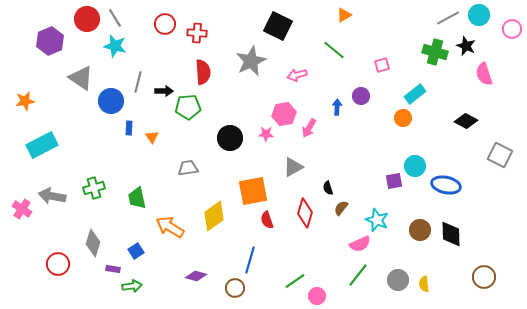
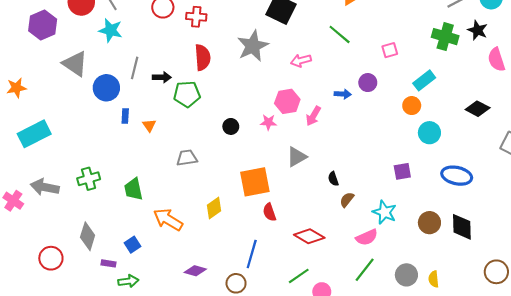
blue arrow: (337, 107) -> (343, 94), turned 91
black circle: (230, 138) -> (231, 126), size x0.6
cyan circle: (415, 166) -> (429, 133), moved
red diamond: (305, 213) -> (309, 236), moved, turned -76
yellow diamond: (214, 216) -> (214, 208), size x0.7

